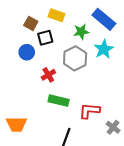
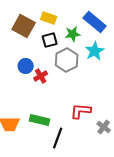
brown square: (31, 23) -> (24, 26), size x1.6
black square: (45, 38) -> (50, 40), moved
blue circle: (27, 52) -> (26, 66), moved
green rectangle: (59, 101) -> (40, 120), moved

